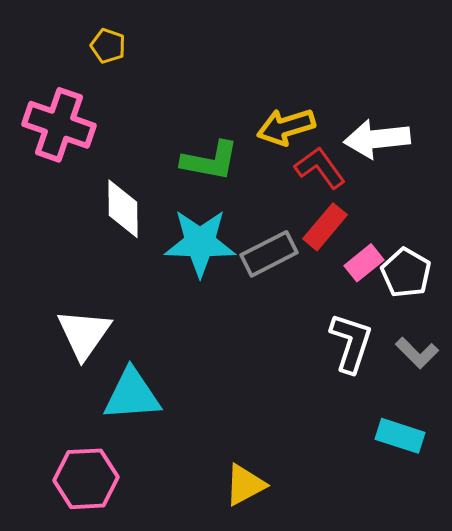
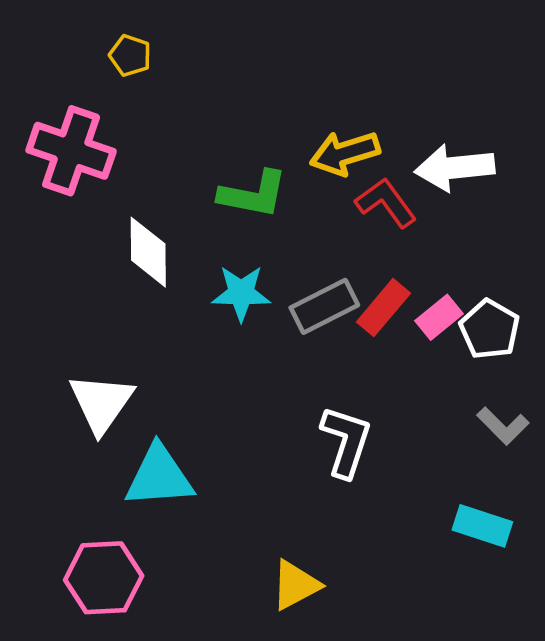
red rectangle: (325, 227) -> (383, 308), moved
cyan star: (200, 243) -> (241, 293), size x0.7
white L-shape: (351, 343) -> (346, 441), moved

